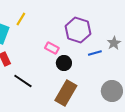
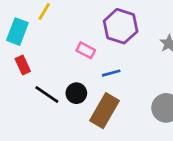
blue line: (95, 53) -> (111, 73), moved
black circle: (64, 63) -> (76, 93), moved

